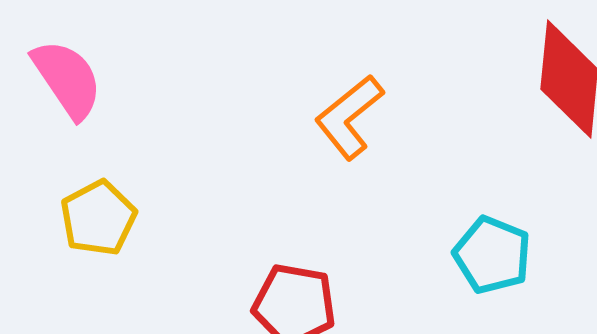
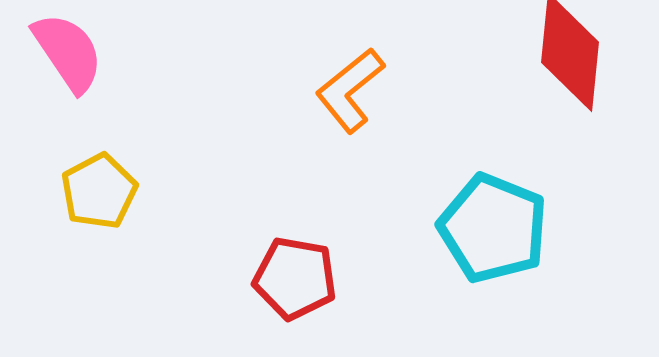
cyan pentagon: (492, 255) -> (493, 228), size x1.4

